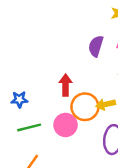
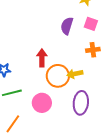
pink circle: (66, 125) -> (42, 103), moved

